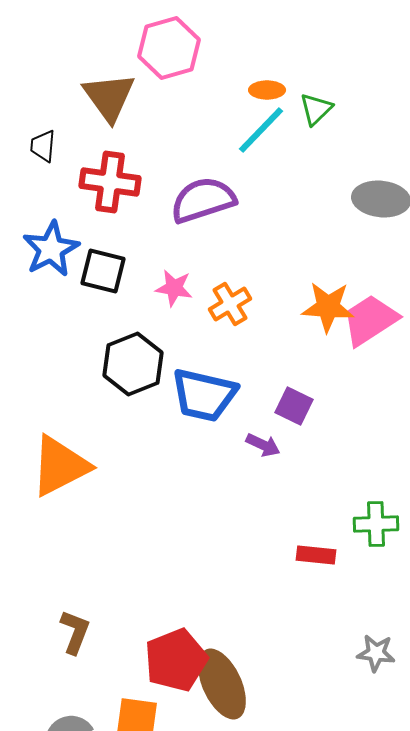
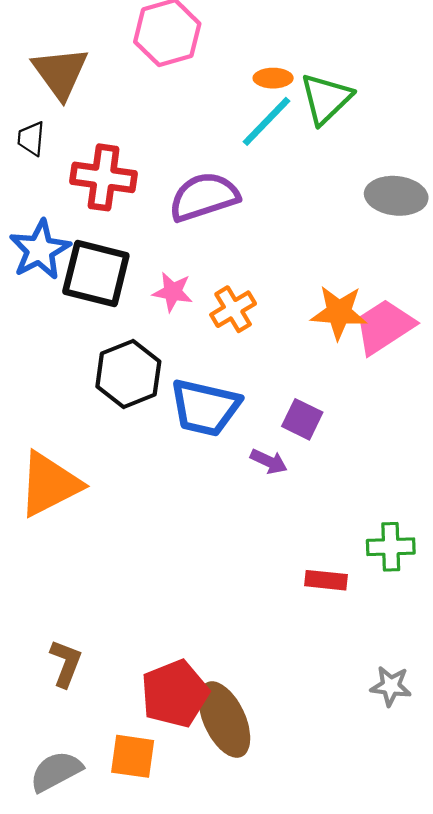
brown triangle: (109, 97) -> (60, 73), moved
green triangle: (316, 109) -> (326, 99), size x1.5
black square: (103, 271) -> (96, 274), size x1.4

